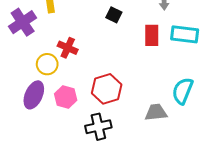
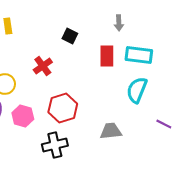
red cross: (68, 48) -> (43, 66), moved, turned 30
cyan semicircle: (183, 91) -> (137, 90), moved

